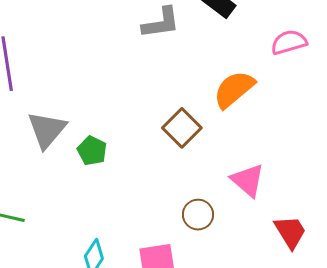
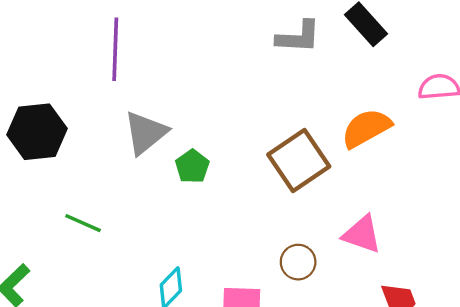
brown square: (182, 128) -> (299, 160), size x1.4
pink triangle: (248, 180) -> (362, 234), turned -33

